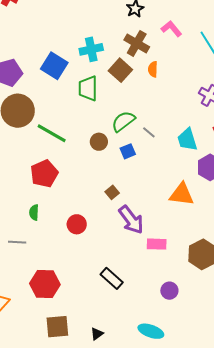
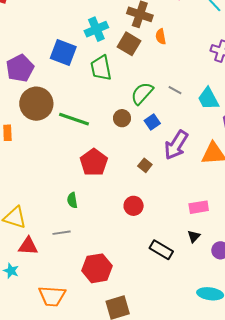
gray line: (149, 132) -> (175, 90), moved
red pentagon: (44, 174) -> (94, 162), moved
purple arrow: (131, 220) -> (176, 145), moved, turned 80
red circle: (77, 224) -> (134, 206), moved
black triangle: (97, 334) -> (194, 236), moved

